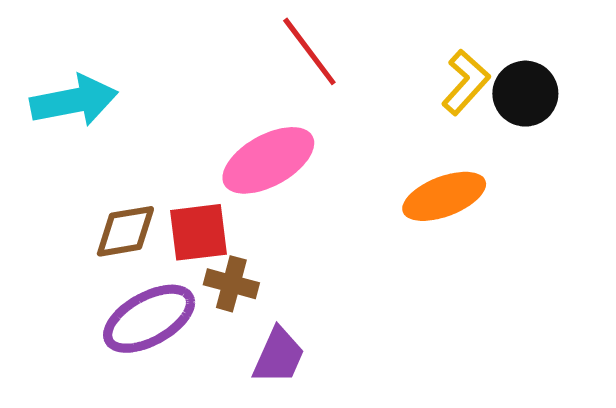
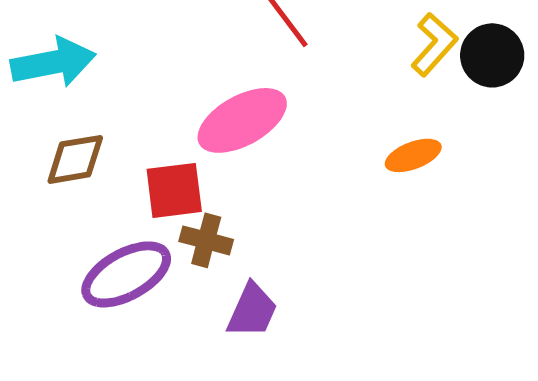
orange ellipse: (444, 196) -> (413, 155), size x0.7
brown diamond: (125, 231) -> (75, 159), moved

